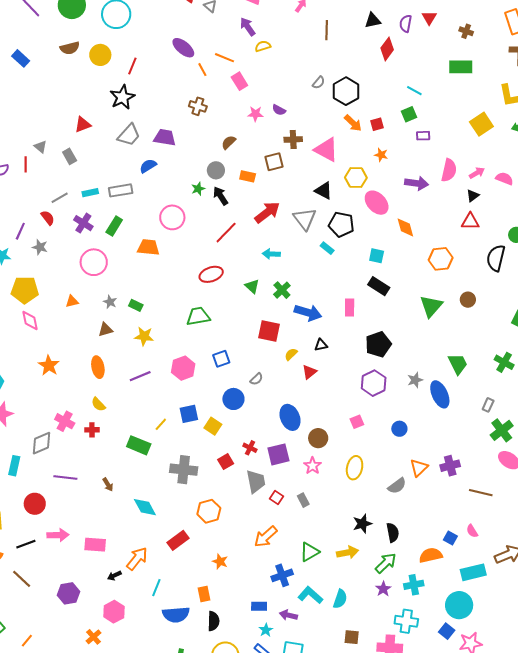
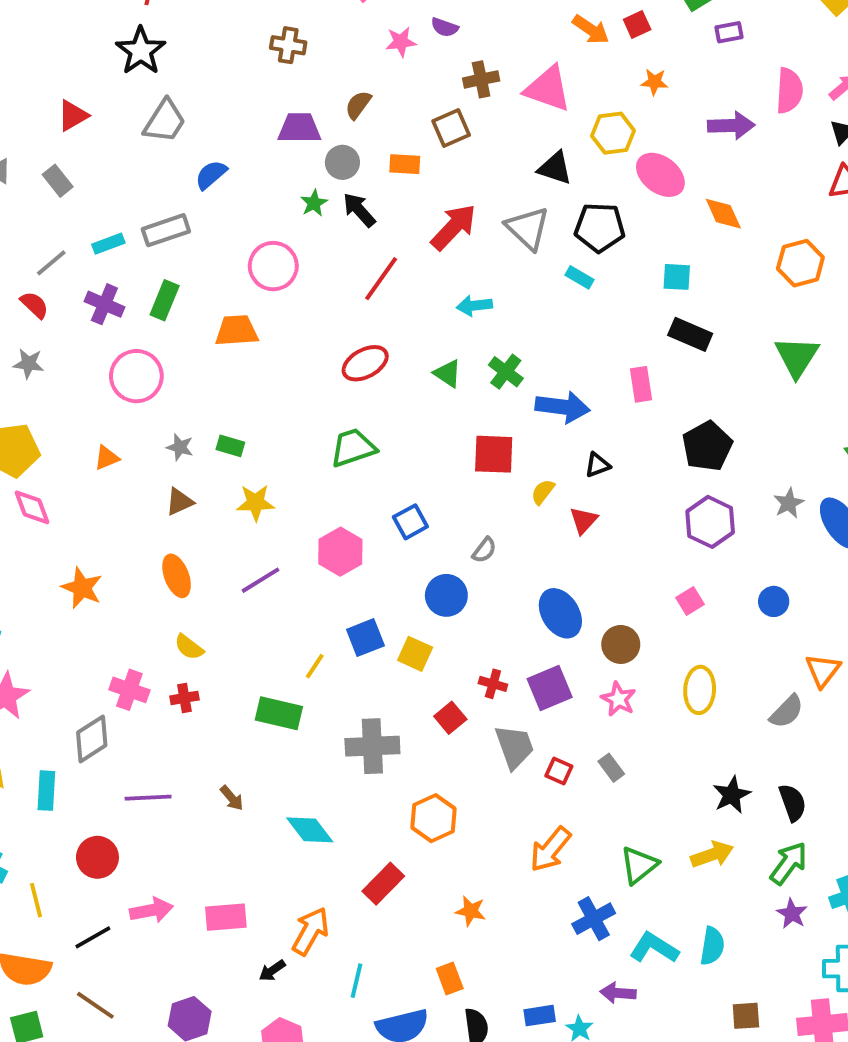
purple trapezoid: (165, 137) -> (299, 128), moved
blue rectangle: (259, 606) -> (540, 1016), moved

